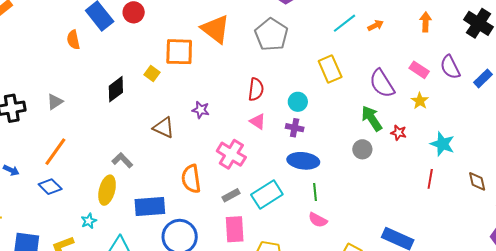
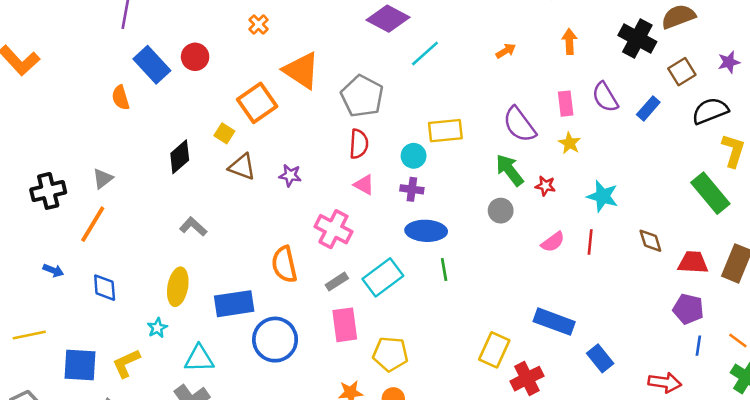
cyan line: (344, 23) -> (425, 54), moved
gray pentagon: (271, 35) -> (362, 96), moved
orange square: (179, 52) -> (257, 103), turned -32
yellow rectangle: (330, 69) -> (445, 131), moved, turned -68
pink rectangle: (419, 70) -> (566, 104), turned 54
brown triangle: (164, 128) -> (242, 167), moved
orange line: (55, 152) -> (93, 224), moved
gray L-shape: (122, 160) -> (193, 227), moved
blue diamond: (50, 187) -> (105, 288), turned 45
pink semicircle: (318, 220) -> (553, 242), moved, turned -60

